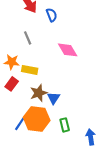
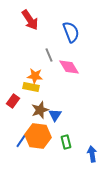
blue semicircle: (52, 15) -> (71, 32), moved, size x1.5
gray line: (28, 38) -> (49, 55), moved
orange star: (12, 62) -> (35, 76), moved

